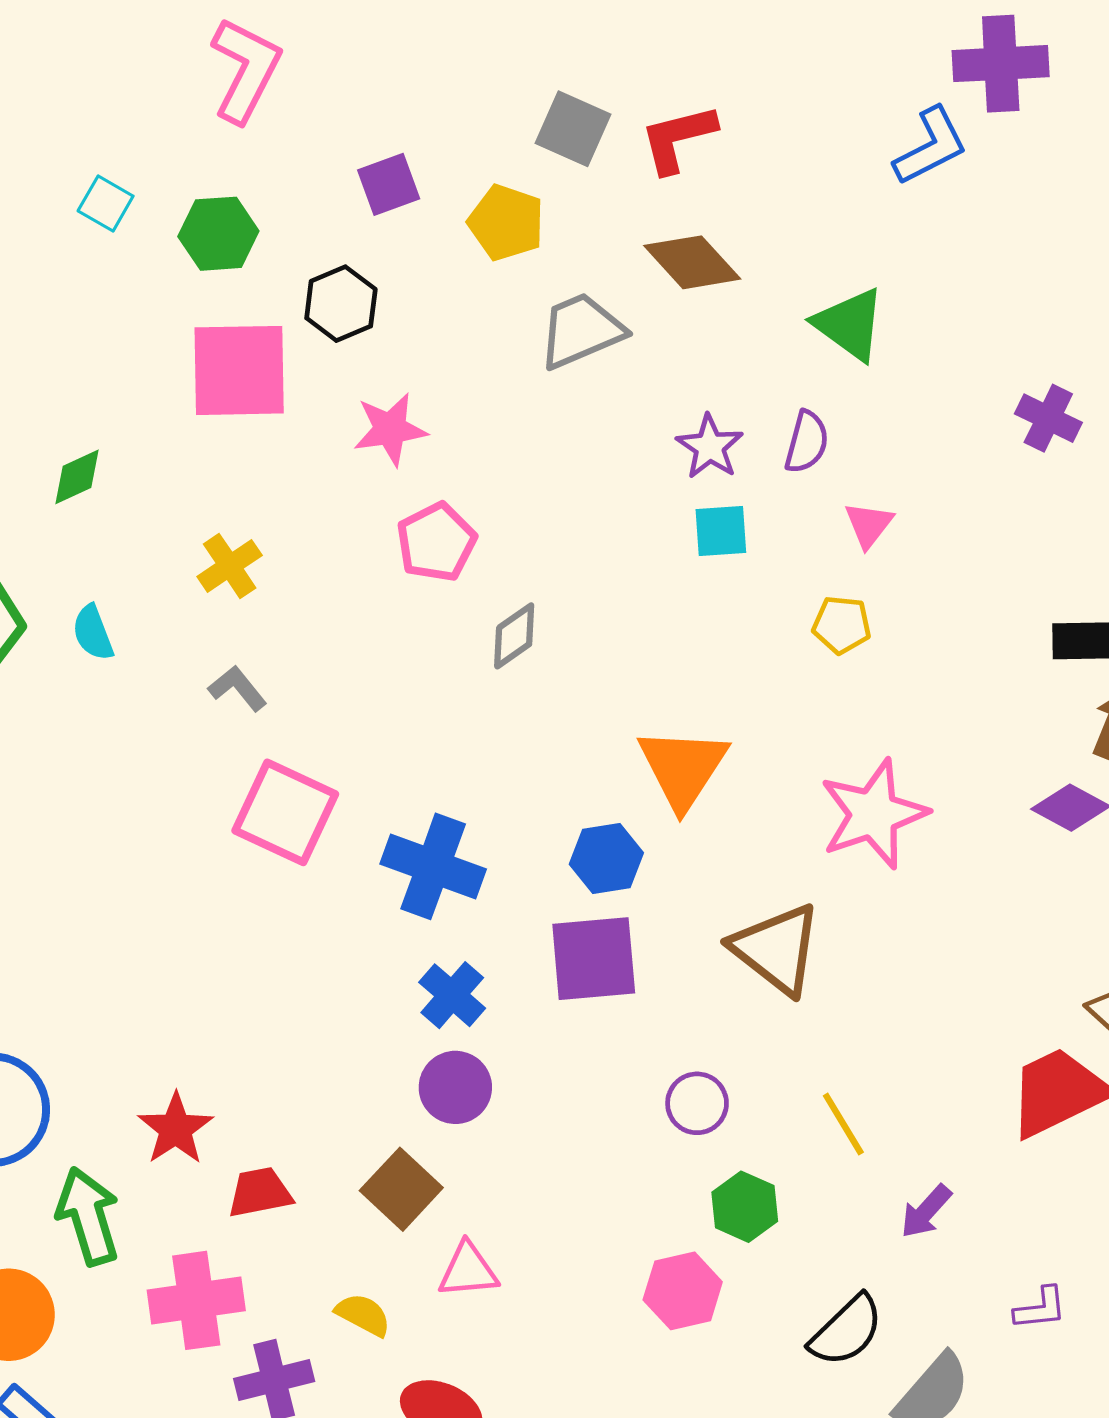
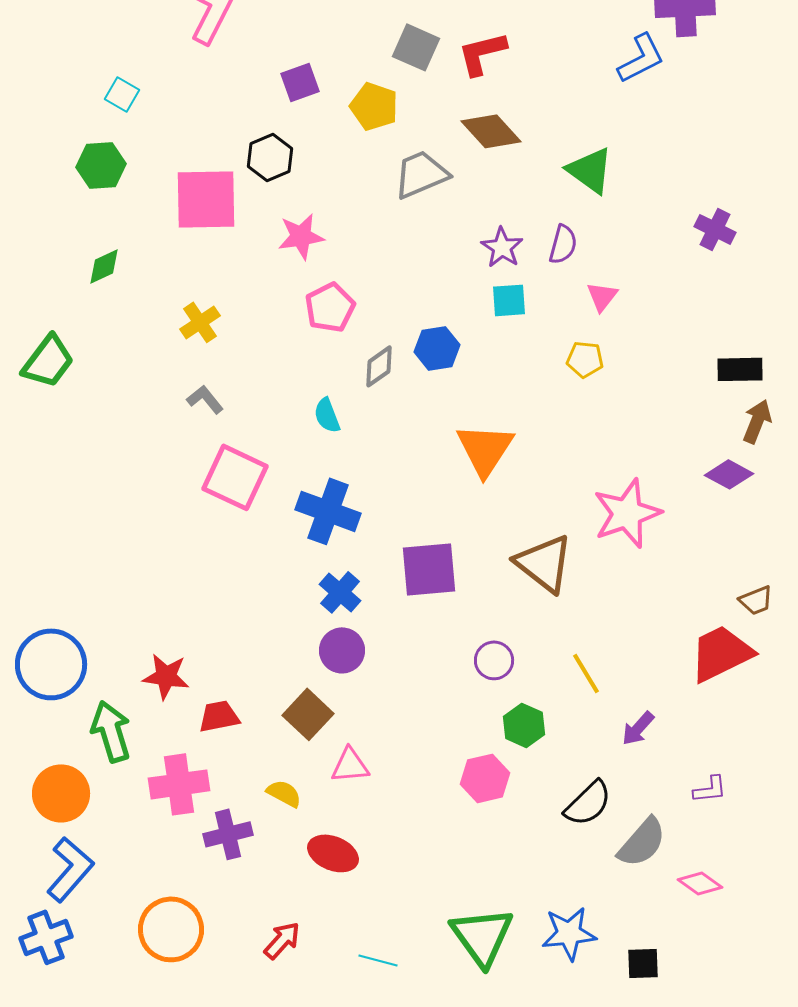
green hexagon: (218, 234) -> (101, 165), moved
cyan semicircle: (93, 633) -> (327, 415), moved
pink star: (873, 814) -> (627, 513), moved
blue hexagon: (606, 858) -> (437, 348), moved
red star: (176, 1129) -> (166, 676), turned -30

